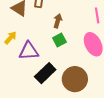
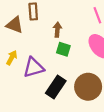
green square: (59, 40) -> (63, 49), turned -32

